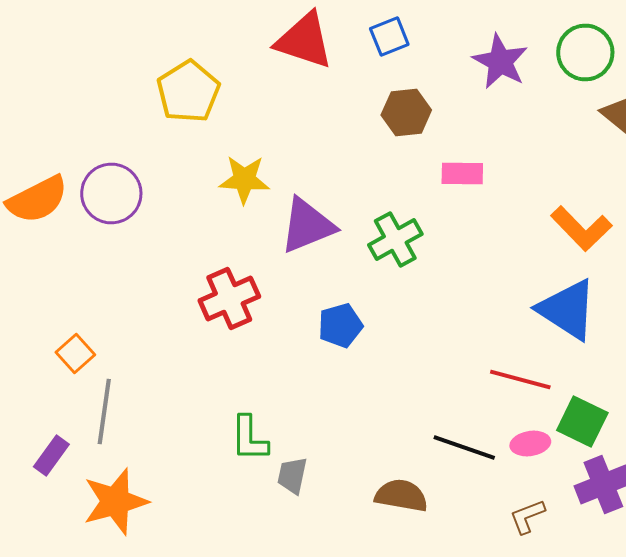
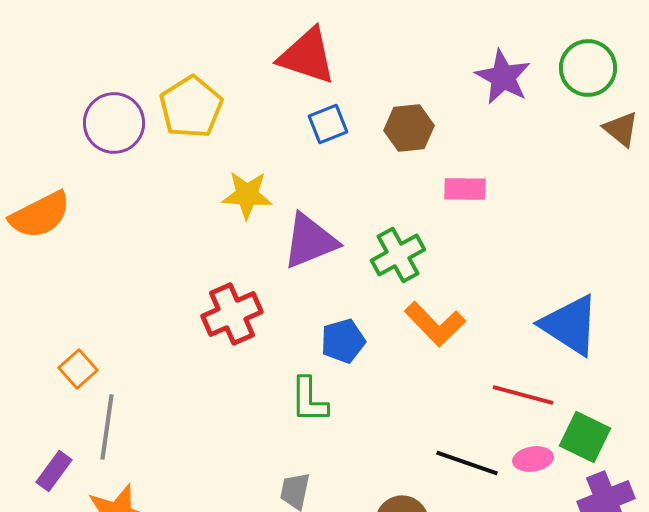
blue square: (389, 36) -> (328, 124), moved
purple circle: (111, 194) -> (114, 123), moved
orange L-shape: (581, 228) -> (435, 324), moved
green L-shape: (249, 438) -> (309, 400), moved

